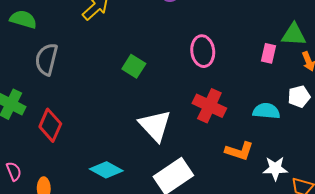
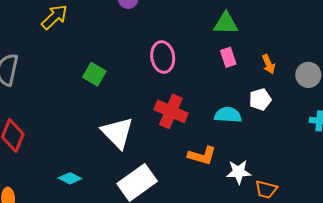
green triangle: (294, 35) -> (226, 23), moved
pink rectangle: (268, 53) -> (228, 57), turned -30
cyan diamond: (106, 170) -> (70, 178), size x0.7

